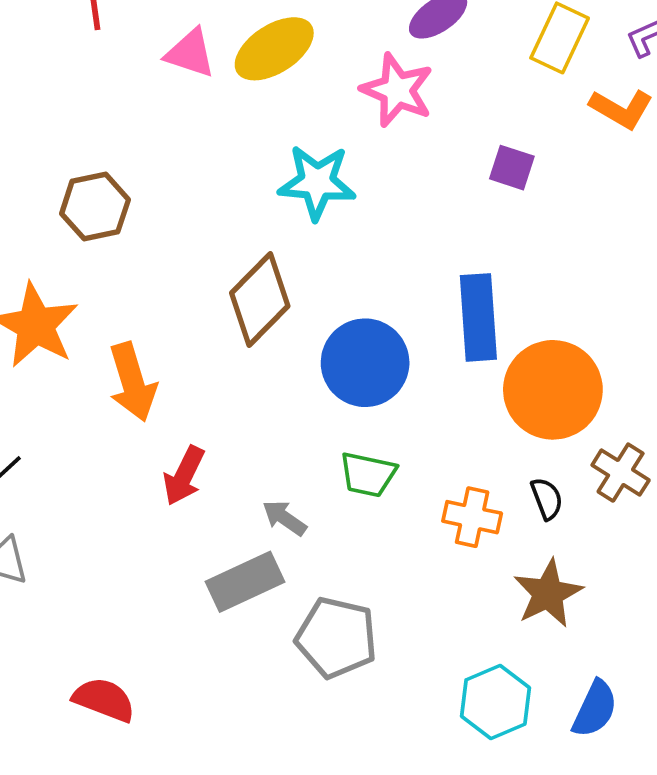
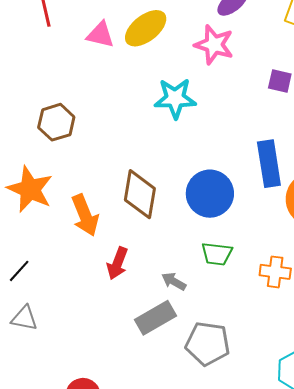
brown diamond: (260, 299) -> (140, 194), moved, turned -30

